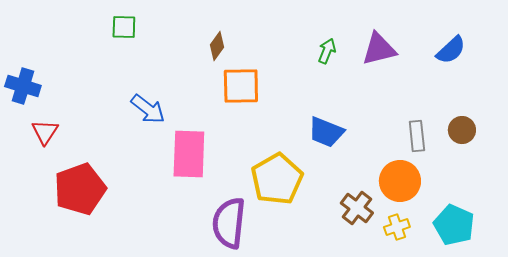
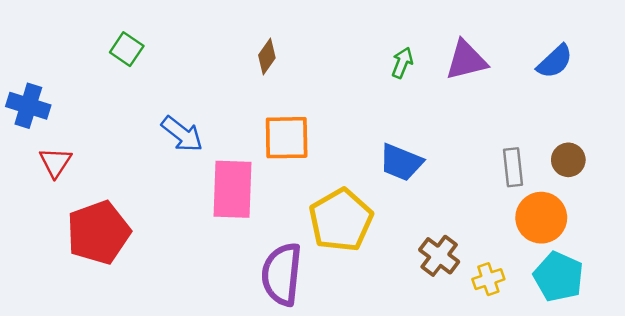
green square: (124, 27) -> (127, 49), moved, turned 32
orange square: (241, 86) -> (287, 138), moved
orange circle: (400, 181) -> (541, 218), moved

